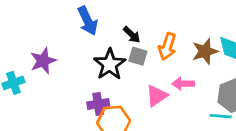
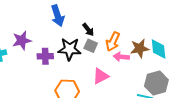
black star: (110, 64) -> (70, 49), turned 30
pink arrow: (183, 84) -> (121, 57), moved
purple cross: (98, 104) -> (45, 56), moved

